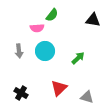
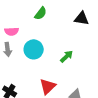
pink semicircle: (37, 28) -> (12, 31), moved

